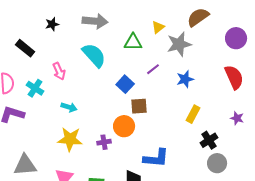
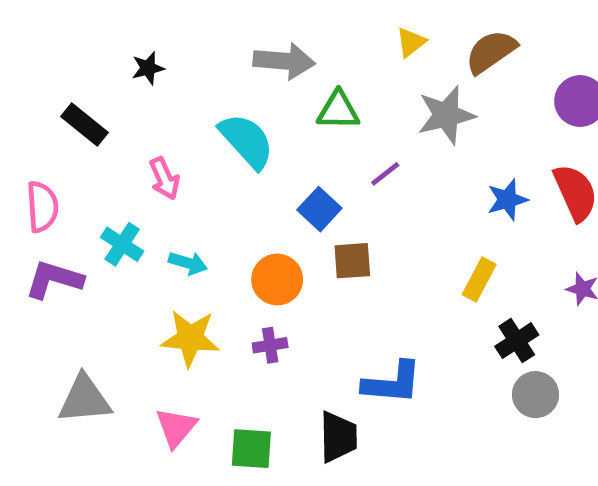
gray arrow: (95, 21) -> (284, 61), moved
yellow triangle: (158, 27) -> (411, 42), moved
blue star: (185, 79) -> (507, 200), moved
cyan cross: (35, 88) -> (122, 244), moved
orange circle: (124, 126) -> (277, 279), moved

